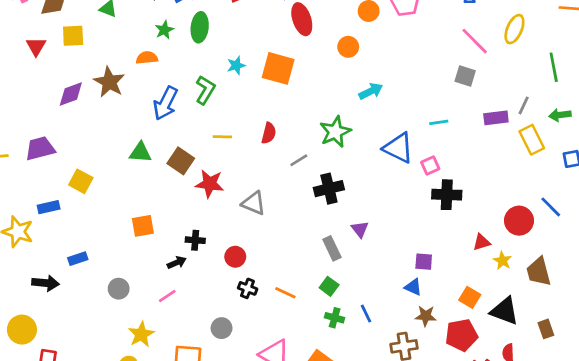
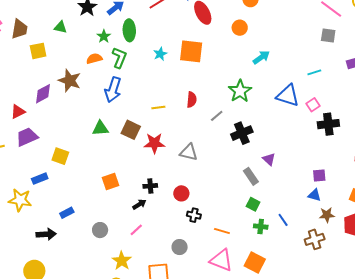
red triangle: (36, 47) -> (18, 112), moved, turned 42
green L-shape: (205, 90) -> (119, 58), moved
orange line: (285, 293) -> (222, 231), moved

